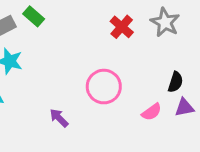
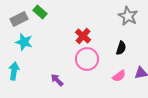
red cross: (122, 27) -> (83, 36), moved
black semicircle: (175, 82) -> (121, 48), moved

